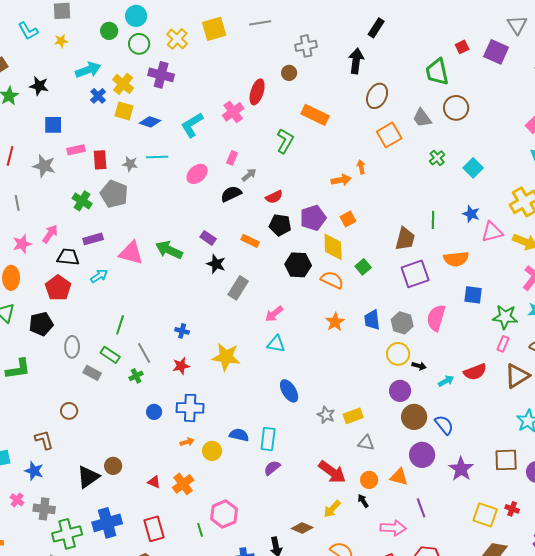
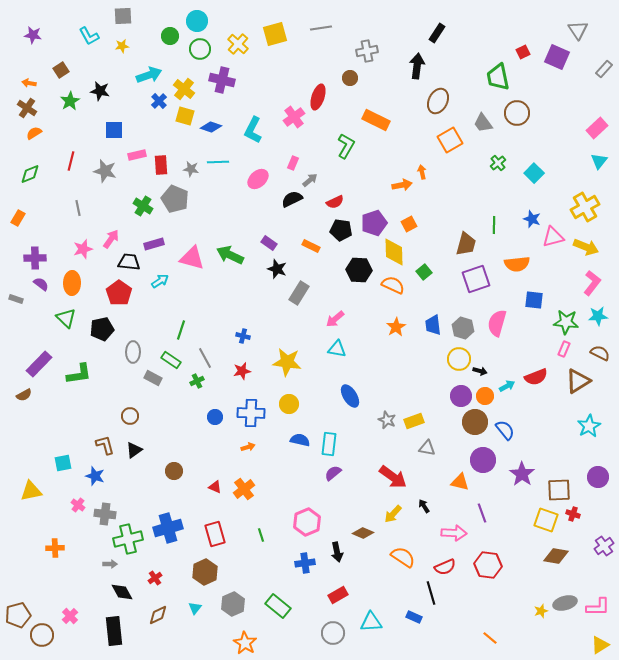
cyan L-shape: (192, 125) -> (253, 130), turned -32
yellow circle: (212, 451) -> (289, 404), moved
brown square: (506, 460) -> (559, 490), moved
black triangle: (88, 477) -> (134, 450), moved, size x0.7
orange circle: (369, 480) -> (485, 396), moved
pink hexagon: (224, 514) -> (307, 522), moved

